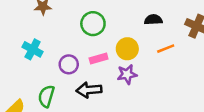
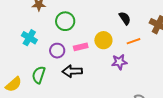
black semicircle: (153, 20) -> (125, 18), turned 56
green circle: (93, 24) -> (65, 21), moved
purple star: (127, 74) -> (119, 62), moved

